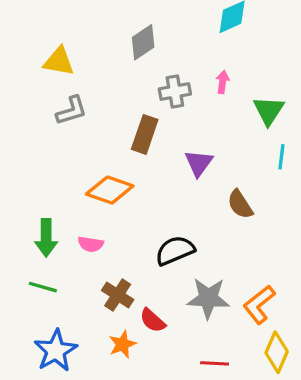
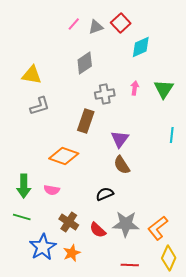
green triangle: (269, 111) -> (164, 89), moved
brown semicircle: (240, 204) -> (122, 165), moved
black semicircle: (175, 251) -> (105, 194), size x0.7
red semicircle: (153, 320) -> (98, 230), moved
blue star: (56, 351) -> (43, 247), moved

